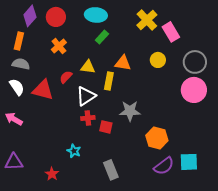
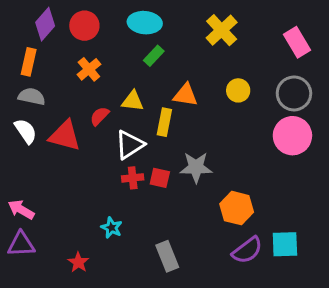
pink rectangle: (171, 32) -> (297, 42), moved
pink arrow: (14, 119) -> (21, 210), moved
red square: (106, 127) -> (160, 178), moved

